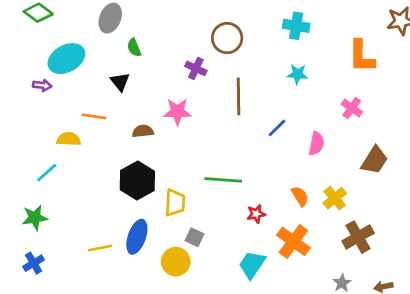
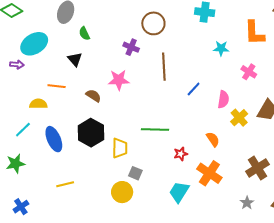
cyan star: (297, 74) -> (221, 48), moved
brown semicircle: (143, 131) -> (93, 96), turned 42
yellow cross: (335, 198) -> (239, 118), moved
blue ellipse: (137, 237) -> (54, 139), moved, turned -40
blue cross: (34, 263) -> (21, 207), moved

